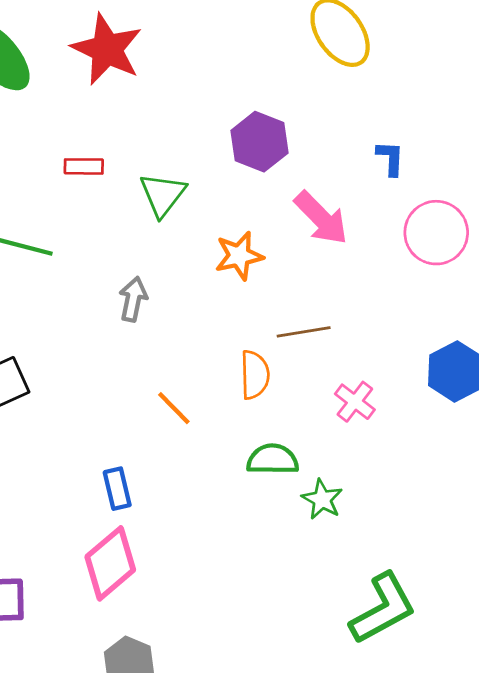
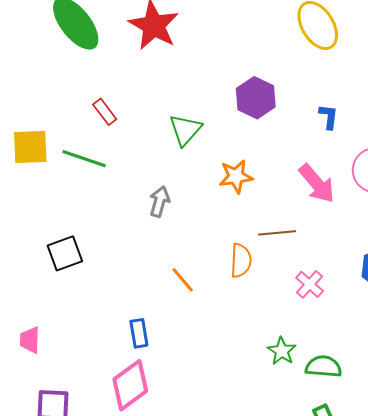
blue L-shape: (390, 158) -> (329, 117), moved
red rectangle: (84, 166) -> (105, 112), moved, turned 48
pink arrow: (321, 218) -> (317, 183), moved
green semicircle: (273, 459) -> (324, 367), moved

